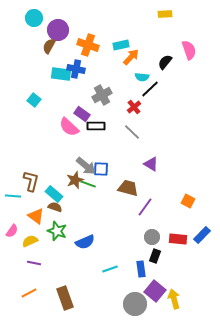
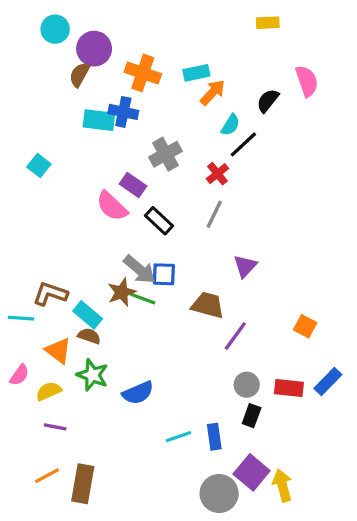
cyan semicircle: (142, 77) -> (230, 125), turned -64
cyan square: (34, 100) -> (39, 166), moved
black rectangle: (96, 126) -> (159, 221), moved, turned 42
gray line: (132, 132) -> (214, 214), turned 72
purple triangle: (151, 164) -> (245, 266), turned 42
brown L-shape: (31, 181) -> (50, 294), turned -85
blue rectangle: (141, 269) -> (214, 437), moved
brown rectangle: (65, 298) -> (83, 484), moved, turned 30

